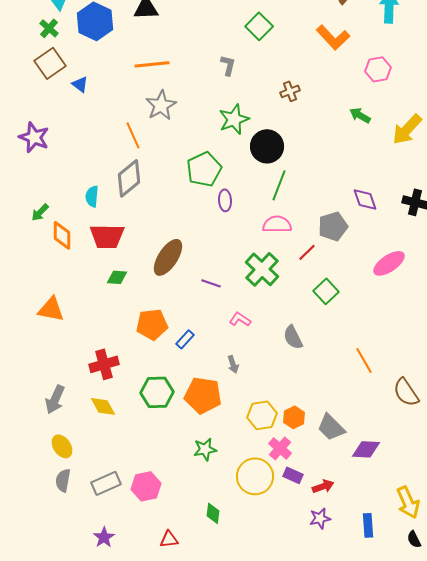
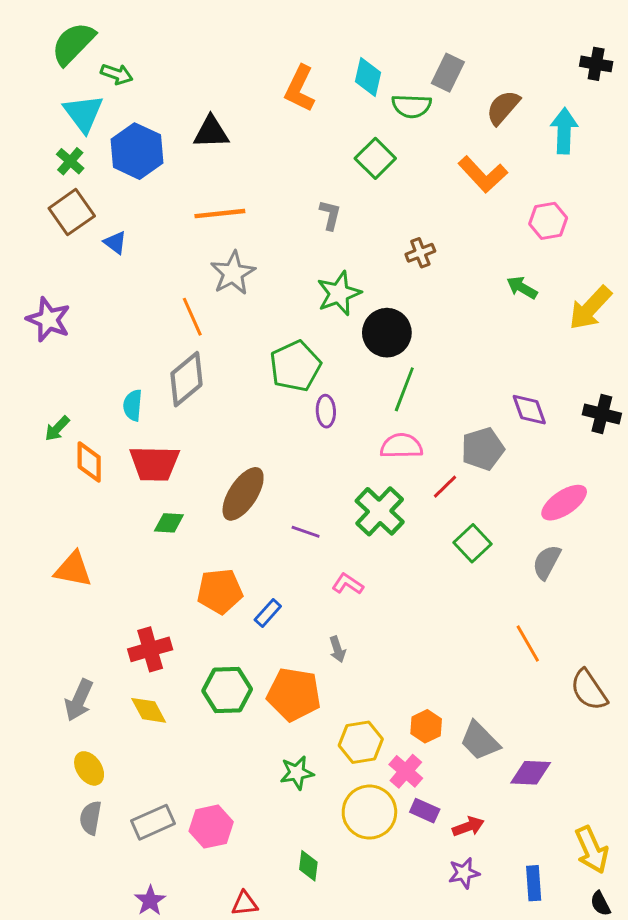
gray semicircle: (293, 337) -> (547, 562), moved, turned 55
yellow hexagon: (262, 415) -> (361, 742), moved

